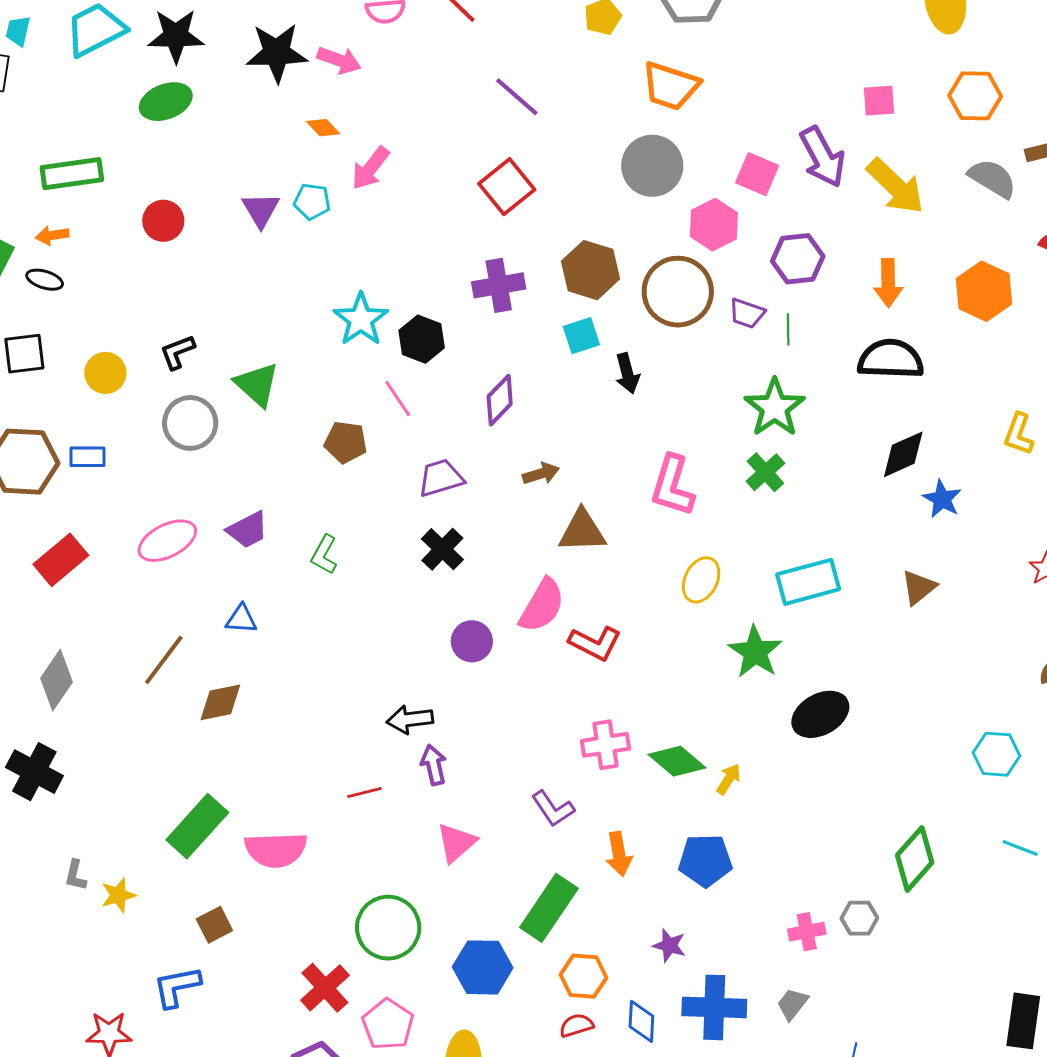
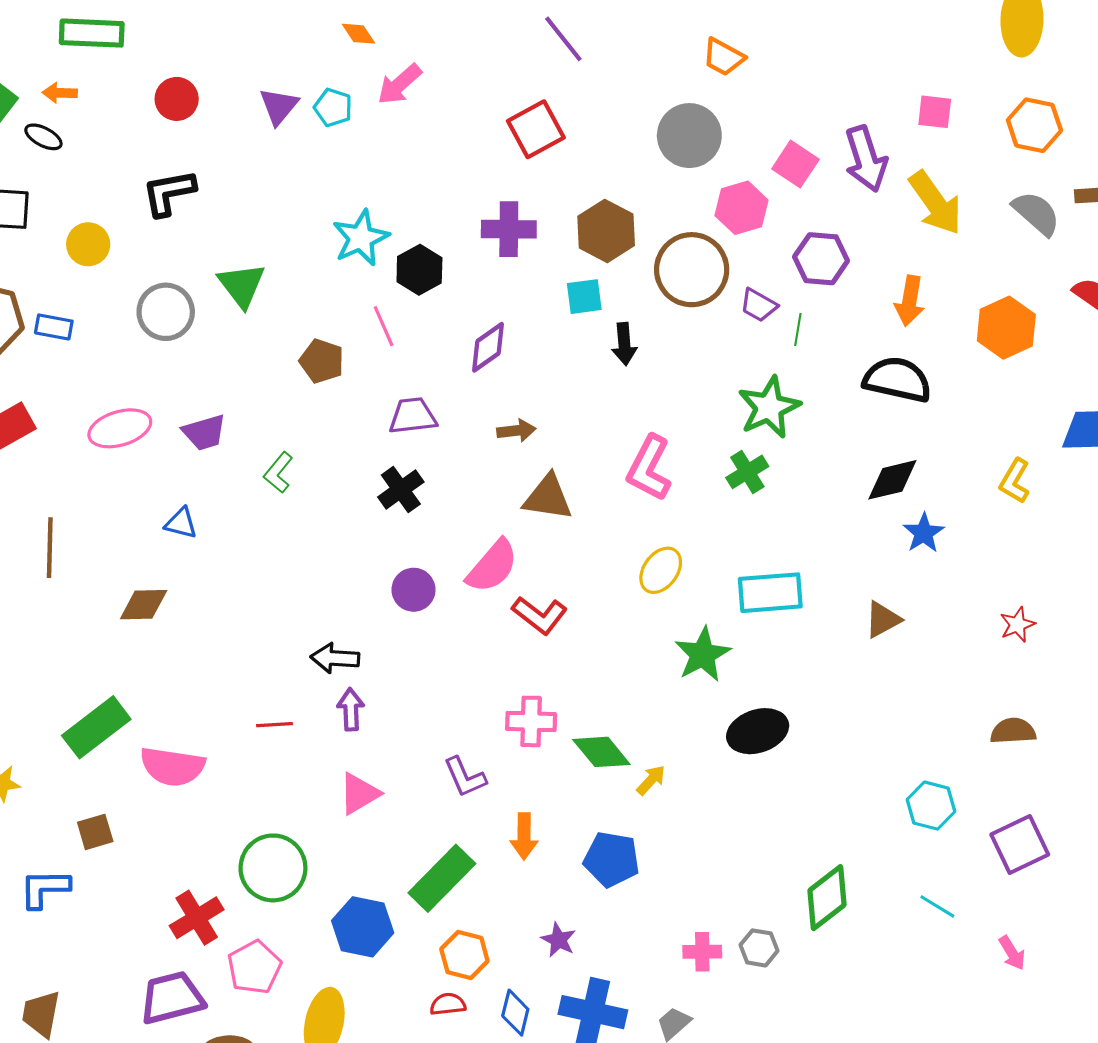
orange trapezoid: (671, 86) -> (723, 57), size x0.7
black L-shape: (177, 352) -> (169, 193), moved, size x1.4
brown line: (164, 660) -> (50, 548), moved, turned -46

